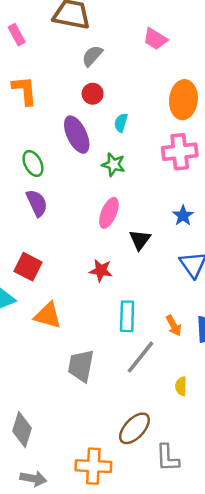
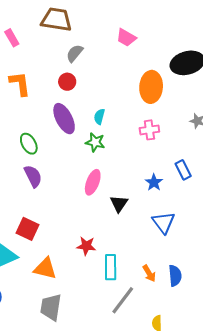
red circle: (93, 94) -> (67, 82), moved
cyan semicircle: (121, 123) -> (99, 117), moved
pink cross: (180, 152) -> (149, 130), size x0.7
red star: (101, 270) -> (86, 246), moved
gray trapezoid: (81, 366) -> (51, 307), moved

